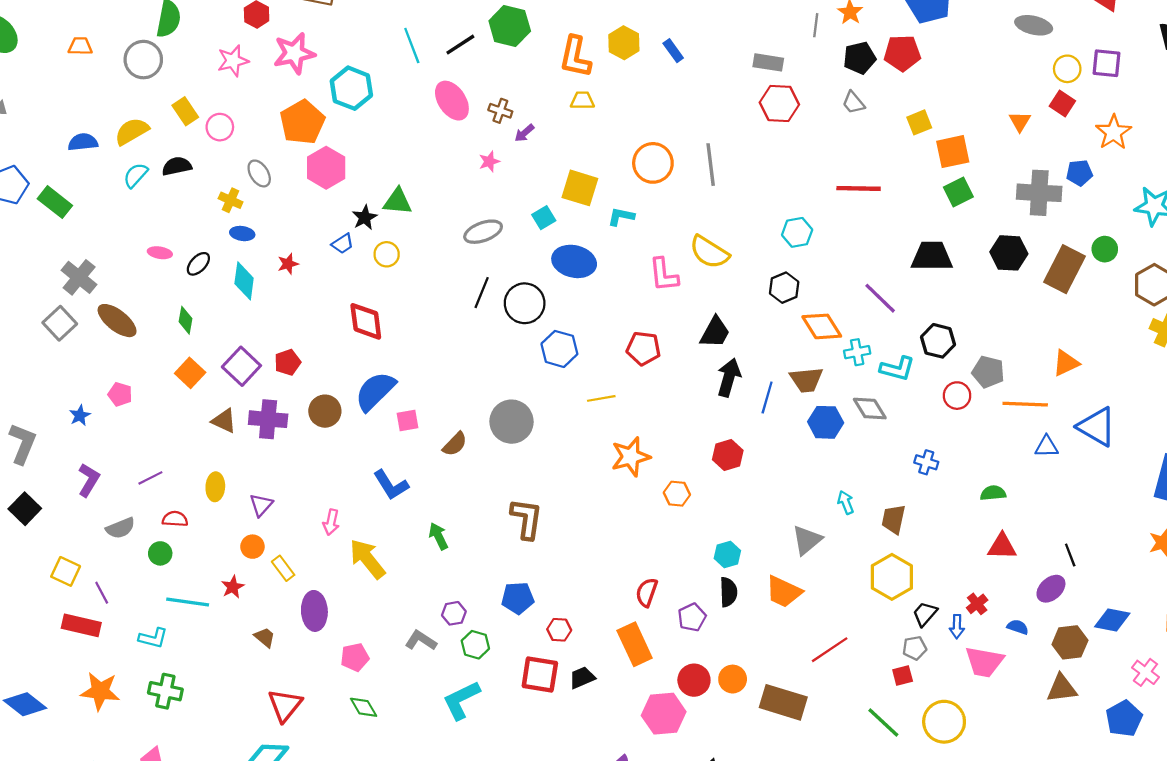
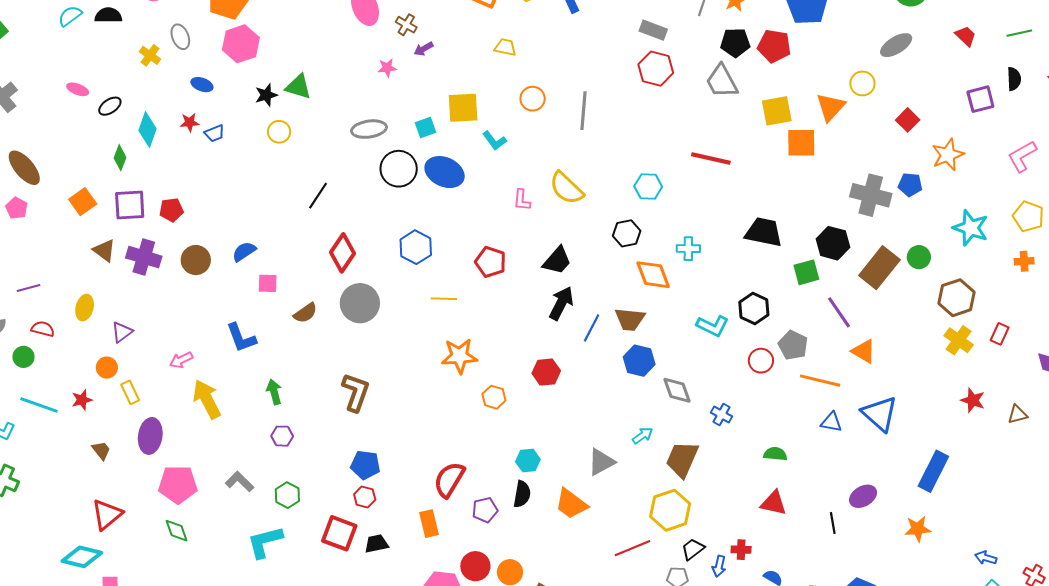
gray ellipse: (1034, 25) -> (896, 45), turned -56
purple square: (1107, 63) -> (980, 99), moved, turned -32
yellow circle: (1067, 69) -> (862, 83), moved
yellow trapezoid: (582, 100) -> (505, 47), moved
gray trapezoid: (853, 103) -> (722, 81), size x1.6
yellow square: (919, 122) -> (777, 111), size x1.4
orange triangle: (1020, 122) -> (831, 107), moved, size x1.5
orange circle: (653, 163) -> (533, 99), size x0.7
yellow square: (580, 188) -> (463, 108), turned -32
green square: (958, 192) -> (806, 272), moved
cyan L-shape: (621, 217) -> (494, 141), turned -150
blue ellipse: (242, 234) -> (202, 85), moved
blue trapezoid: (343, 244) -> (214, 133), moved
pink L-shape: (664, 275) -> (522, 200), size x0.7
black line: (482, 293) -> (318, 196), moved
purple line: (880, 298) -> (839, 312), moved
black circle: (525, 303) -> (399, 169), moved
green diamond: (186, 320) -> (120, 158), moved
brown ellipse: (117, 321) -> (24, 168), moved
red diamond: (366, 321) -> (343, 253), moved, turned 30
cyan cross: (857, 352) -> (688, 249), moved
orange triangle: (1066, 363) -> (864, 351), turned 44
purple square: (241, 366) -> (130, 205), turned 32
blue semicircle: (375, 391) -> (244, 252), size x0.6
gray diamond: (870, 409) -> (677, 390), moved
cyan arrow: (846, 502) -> (643, 436), turned 65
brown trapezoid: (894, 519) -> (682, 459), size x1.4
pink arrow: (331, 522) -> (181, 360), turned 40
purple ellipse: (1051, 589) -> (863, 496), moved
red semicircle: (647, 592) -> (449, 480), size x1.4
blue pentagon: (518, 598) -> (365, 465), moved
red cross: (977, 604) -> (741, 550), turned 30
purple hexagon: (454, 613) -> (282, 436), moved
orange rectangle: (635, 644) -> (429, 524), size x0.7
red line: (830, 650) -> (633, 548), moved
pink pentagon: (355, 657) -> (178, 484), size x1.5

